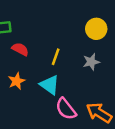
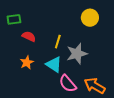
gray star: (91, 62) -> (77, 54), moved, size x1.5

